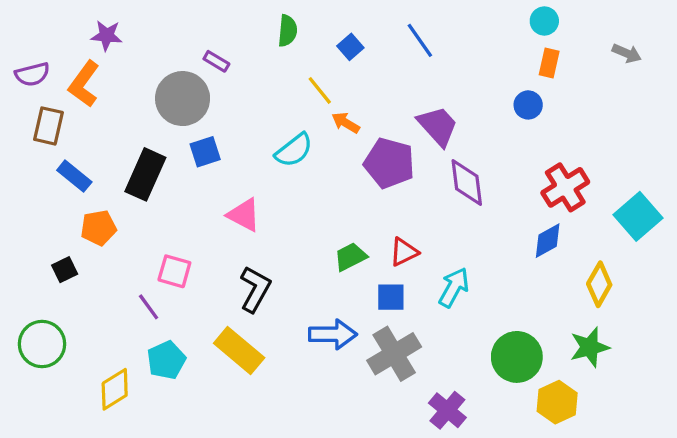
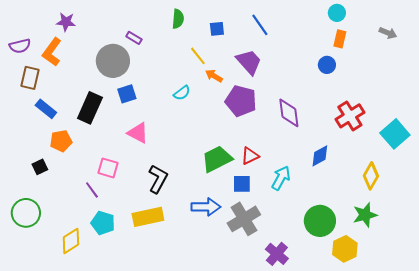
blue square: (350, 47) -> (217, 29), turned 35
purple trapezoid: (438, 126) -> (249, 62), moved
cyan semicircle: (294, 150) -> (182, 93), size x0.7
pink triangle: (244, 215) -> (138, 133), moved
blue diamond: (548, 241) -> (320, 156), moved
green trapezoid: (350, 257) -> (217, 159), size x1.5
yellow rectangle: (239, 350) -> (148, 217), turned -52
cyan pentagon: (166, 360) -> (103, 223), turned -30

